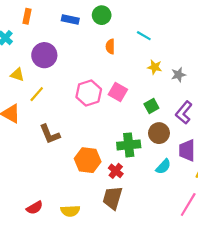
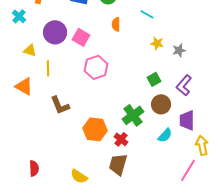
pink square: (118, 92) -> (81, 37), moved
yellow line: (37, 94) -> (48, 68), turned -42
green cross: (129, 145) -> (133, 115), turned -30
red semicircle: (35, 208) -> (34, 168), moved, turned -63
yellow semicircle: (70, 211) -> (79, 176), turned 36

